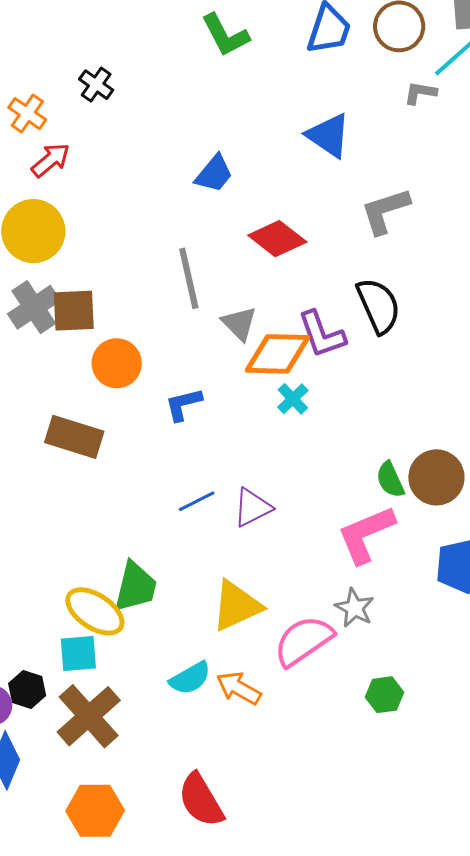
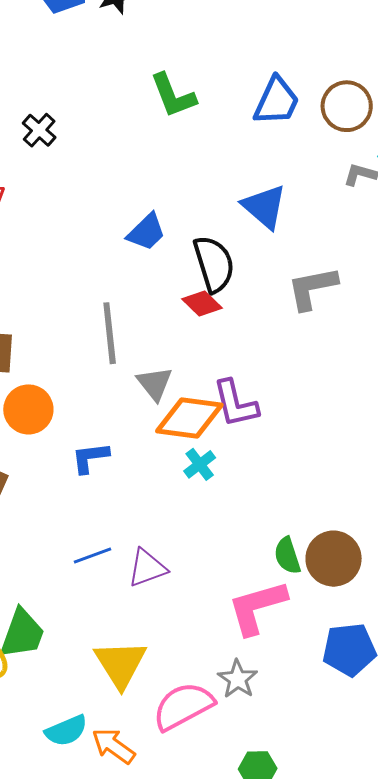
red diamond: (277, 239) -> (202, 303), size x0.7
black semicircle: (379, 306) -> (214, 264), moved
yellow triangle: (236, 606) -> (120, 664), turned -44

